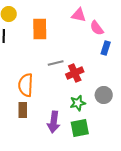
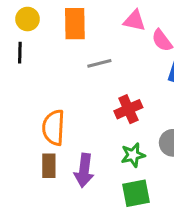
orange rectangle: (40, 29) -> (75, 24), moved
gray line: (56, 63) -> (99, 63), moved
purple arrow: (54, 122) -> (84, 170), moved

